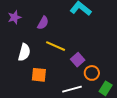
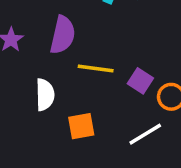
purple semicircle: (43, 23) -> (63, 35), size x1.5

